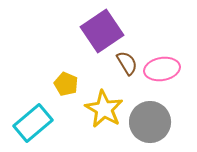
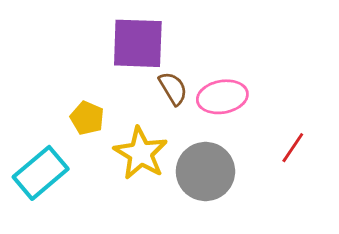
purple square: (102, 31) -> (138, 43), turned 36

